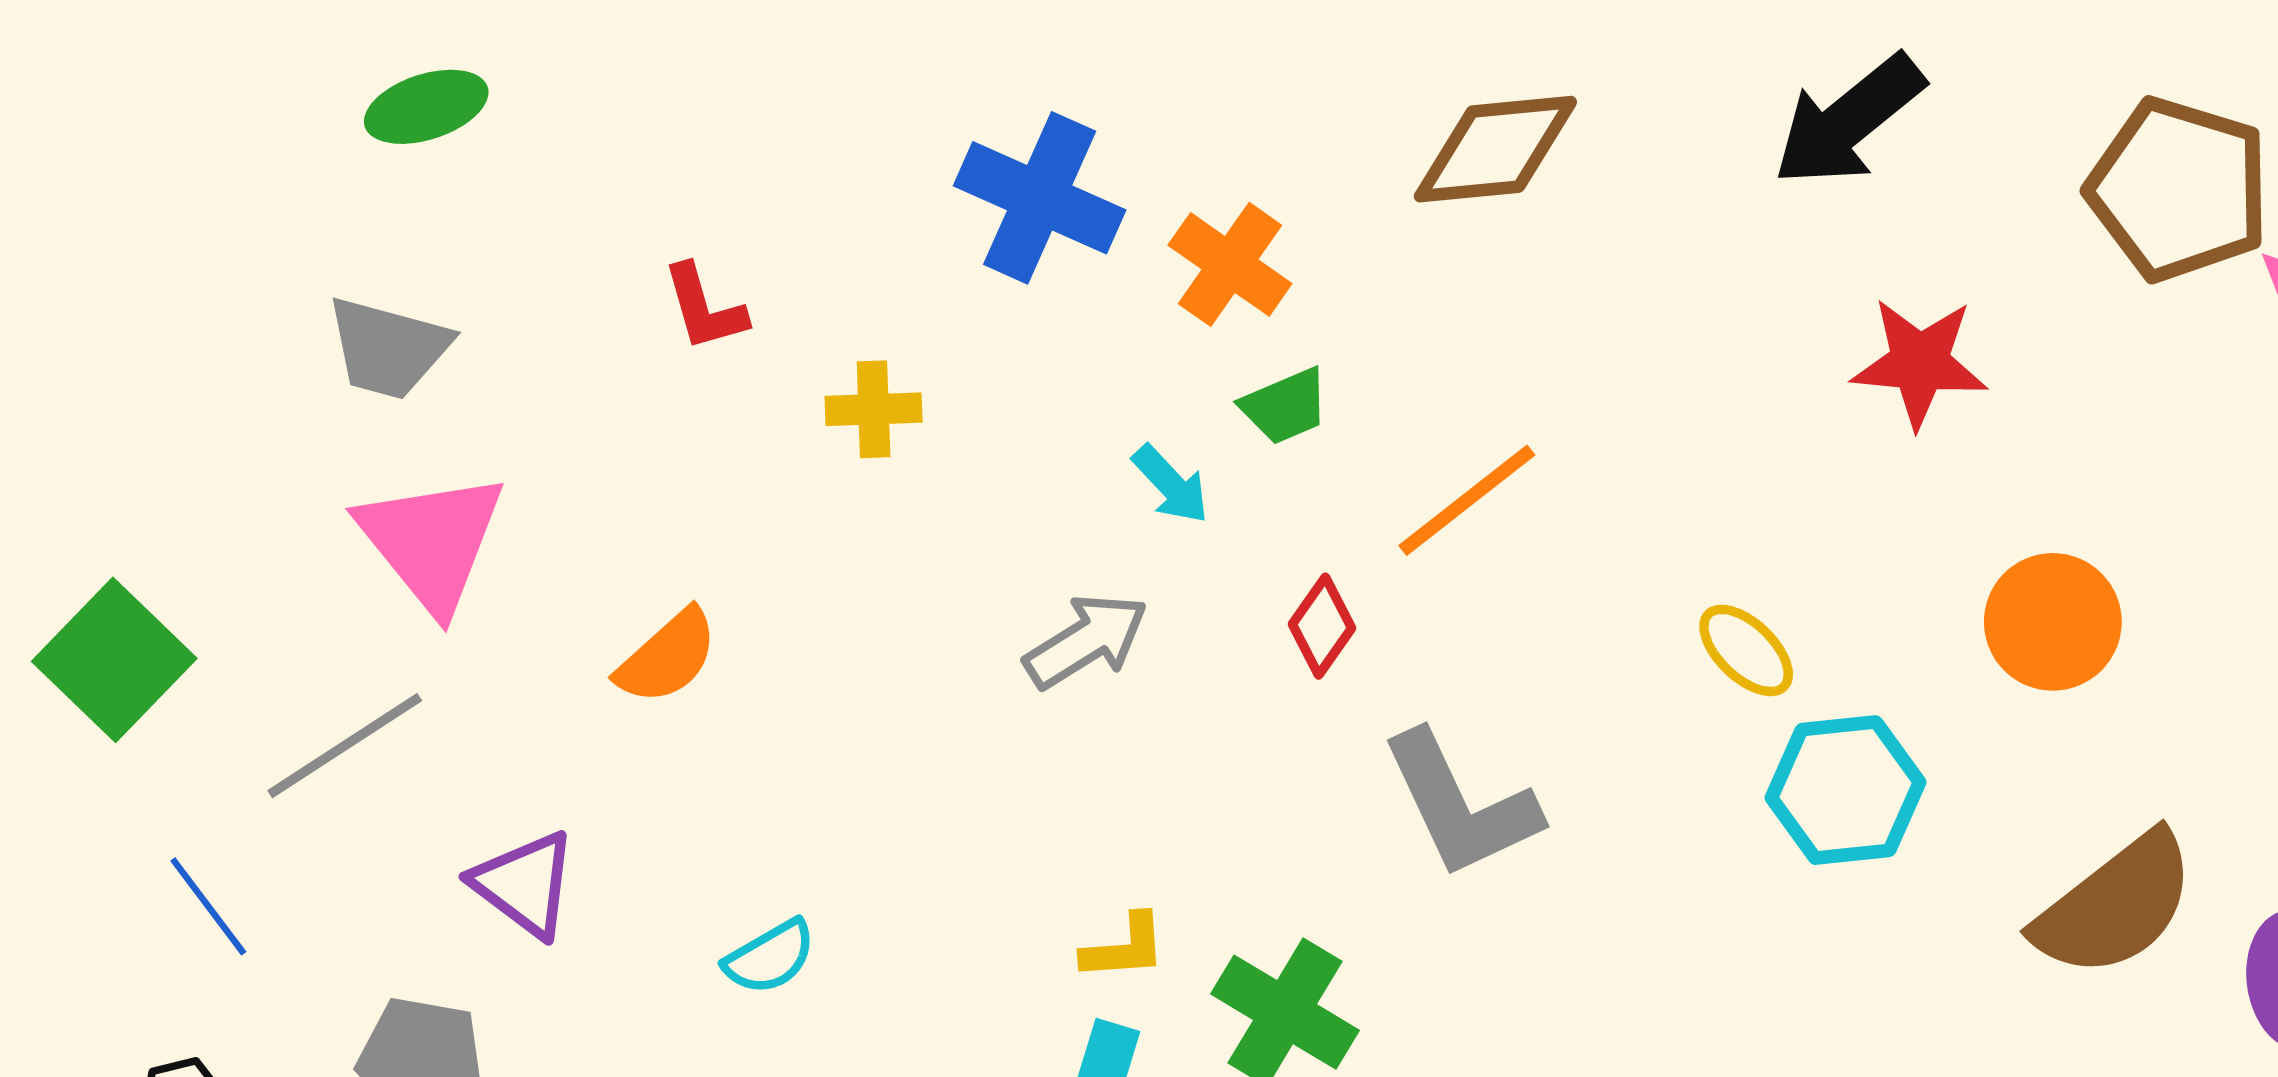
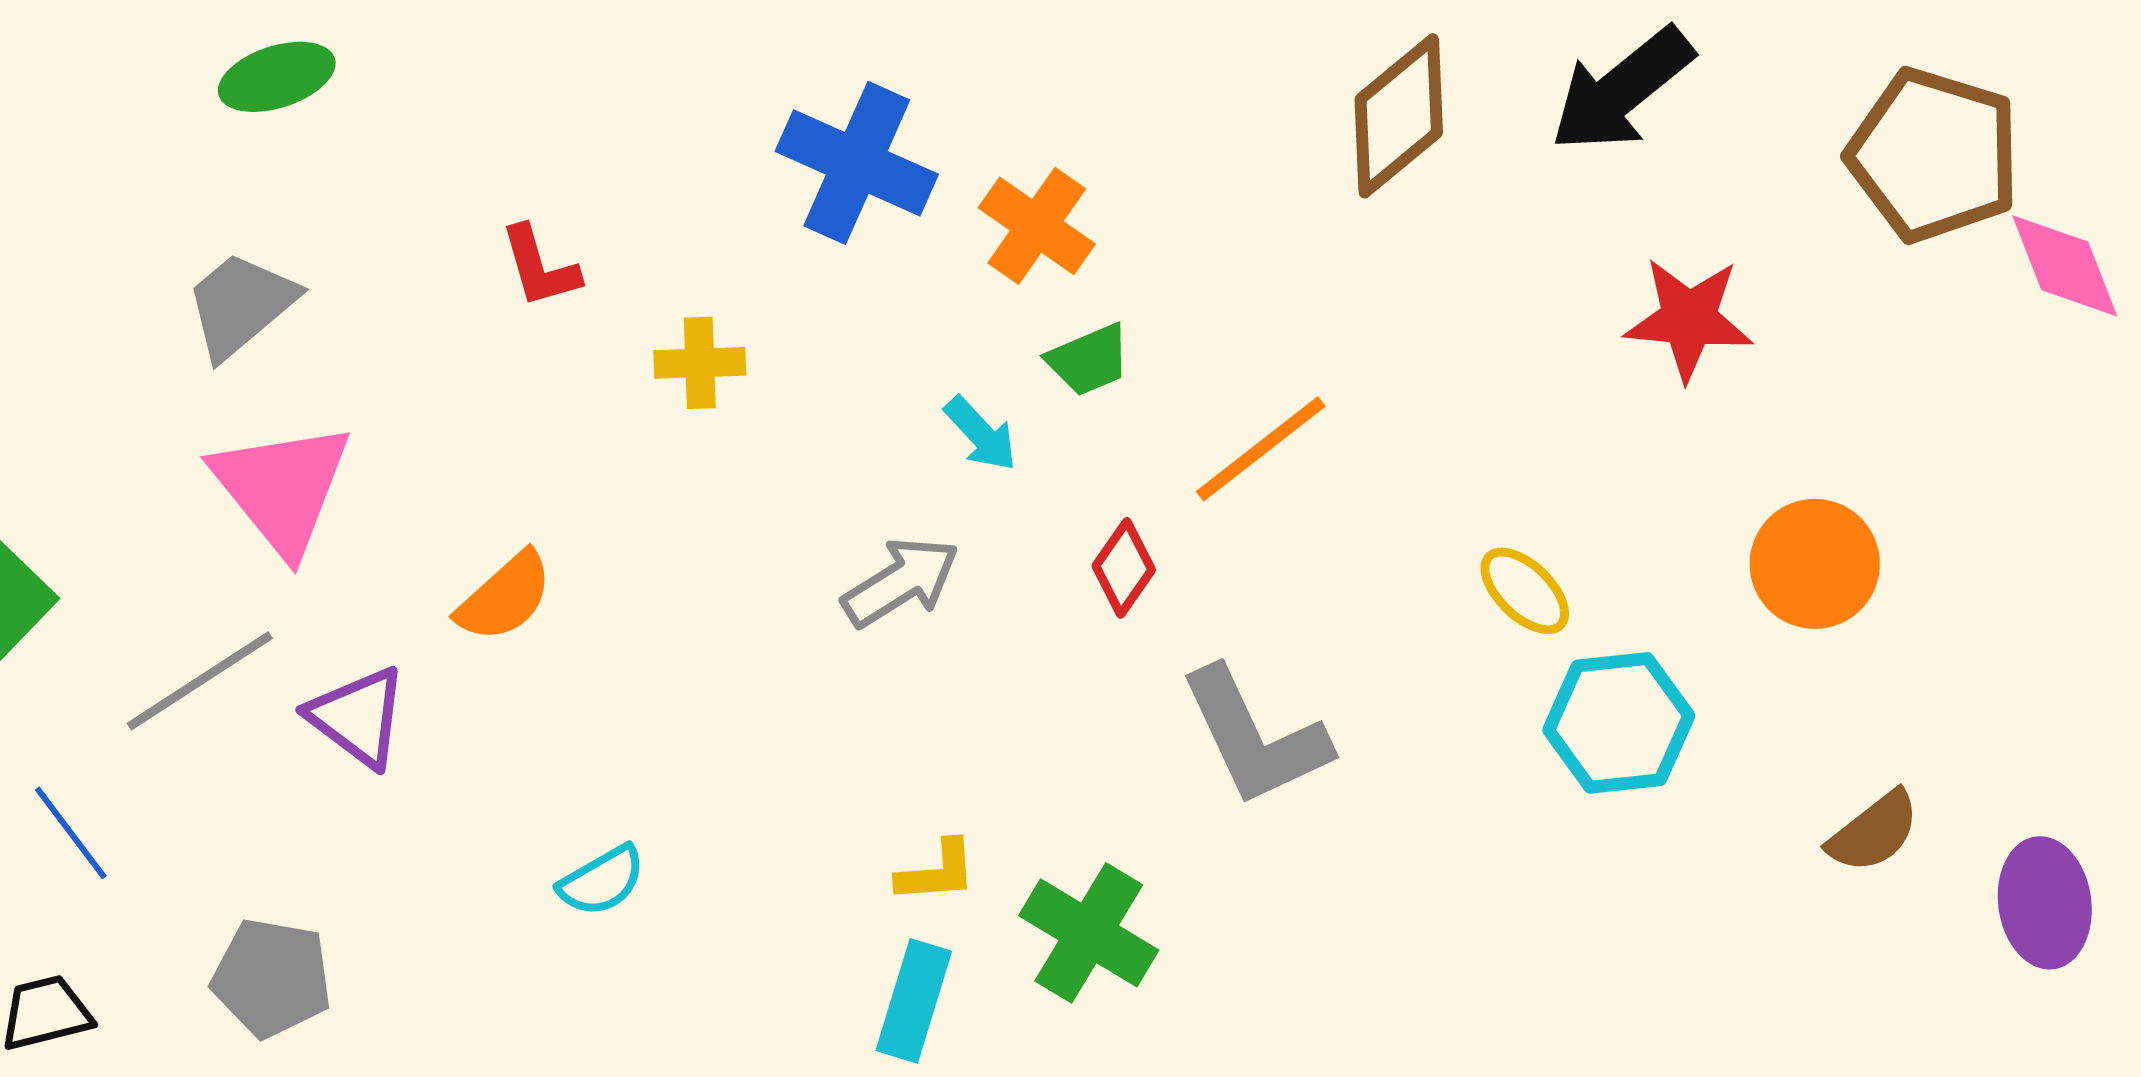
brown diamond: (1495, 149) -> (1399, 116), moved, turned -34
gray trapezoid: (388, 348) -> (241, 305), turned 125
purple triangle: (525, 884) -> (358, 717), moved
brown semicircle: (2115, 905) -> (1874, 832), size x0.6

